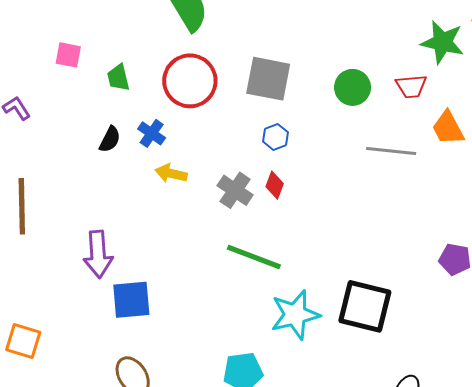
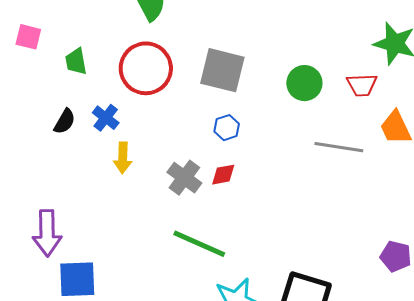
yellow arrow: (171, 173) -> (123, 158), turned -104
red diamond: (275, 185) -> (223, 175), turned 56

